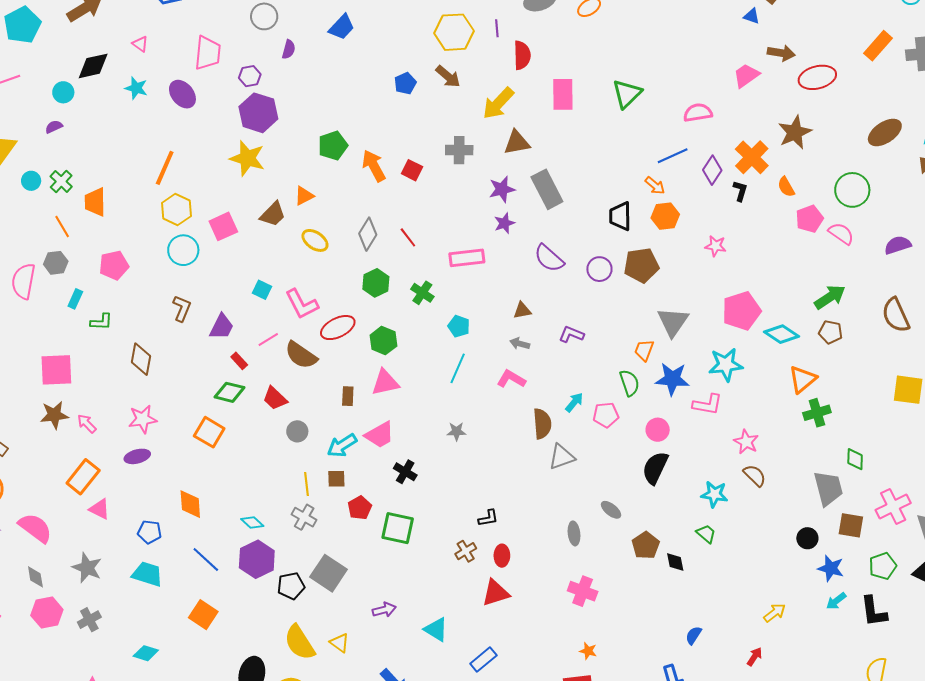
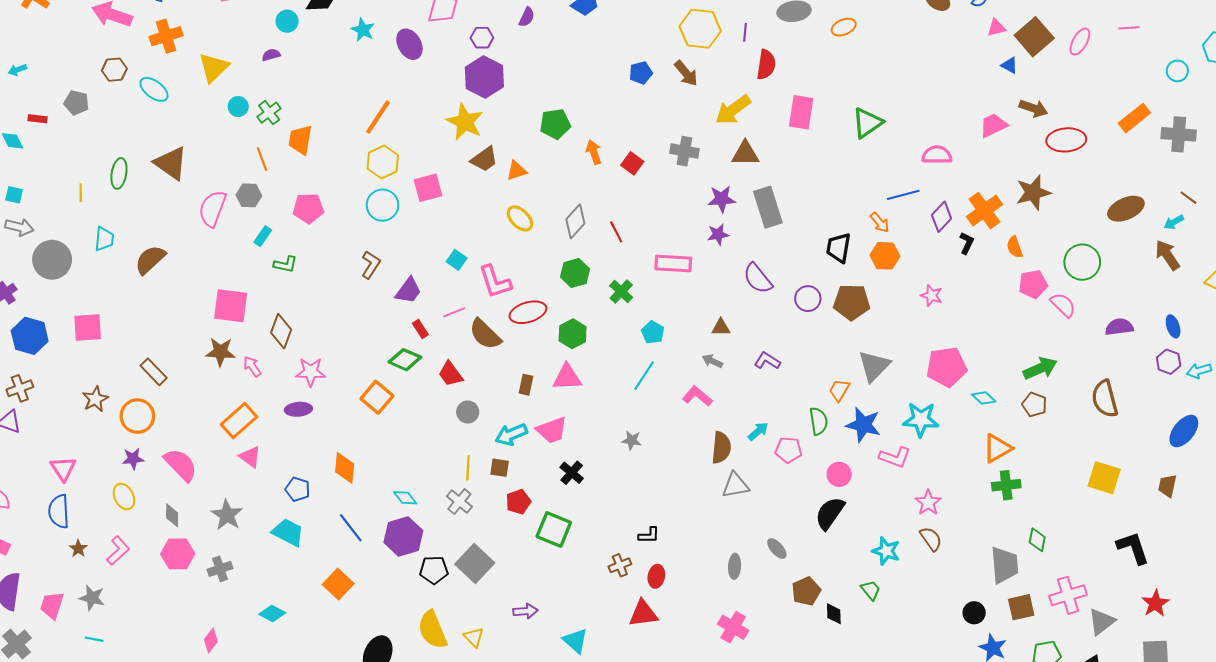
orange arrow: (374, 166) -> (594, 152), size x0.7
brown trapezoid: (273, 214) -> (484, 159), moved
cyan diamond: (782, 334) -> (984, 398), size x0.7
brown diamond: (141, 359) -> (281, 331), moved
brown square: (851, 525) -> (1021, 607), turned -32

